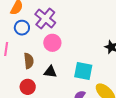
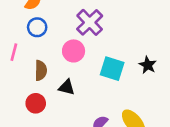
purple cross: (45, 18) -> (90, 22), moved
cyan square: (83, 71) -> (112, 69), moved

